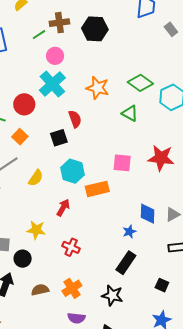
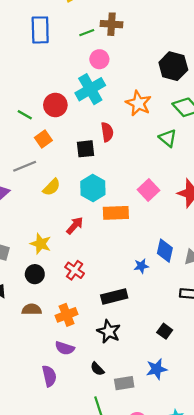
black hexagon: (95, 29) -> (173, 66), moved
pink square: (122, 163) -> (149, 190), turned 30
black circle: (23, 259) -> (35, 274), moved
black rectangle: (126, 263) -> (114, 296), moved, turned 30

